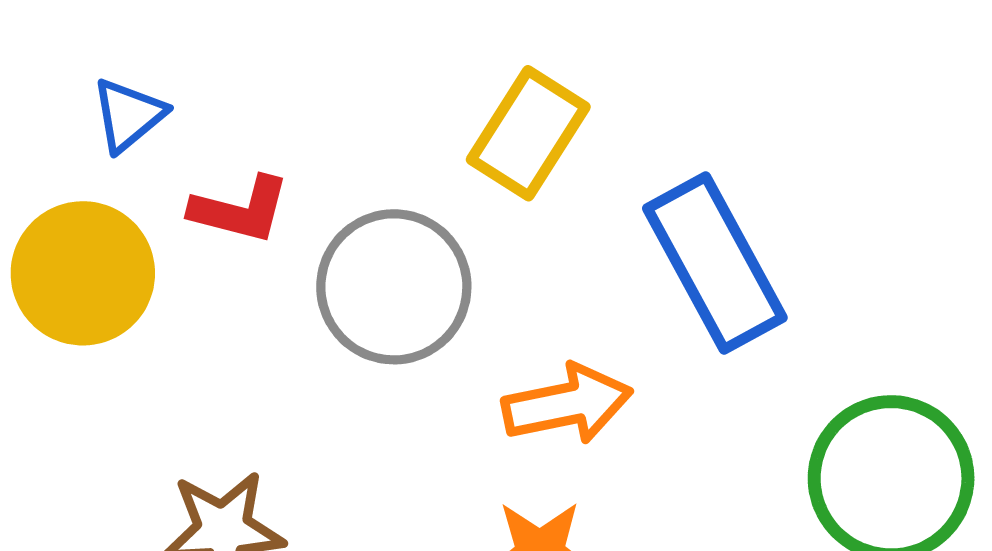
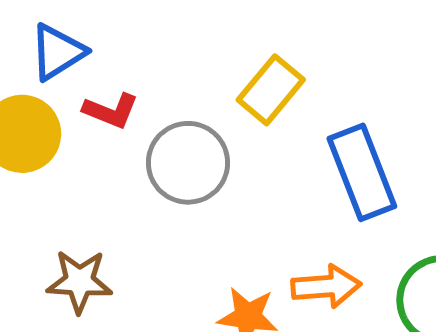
blue triangle: (128, 115) -> (58, 52), size x1.4
orange arrow: (567, 404) -> (326, 286), moved

